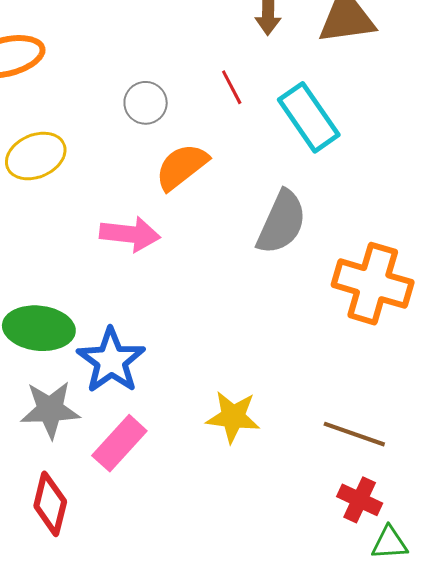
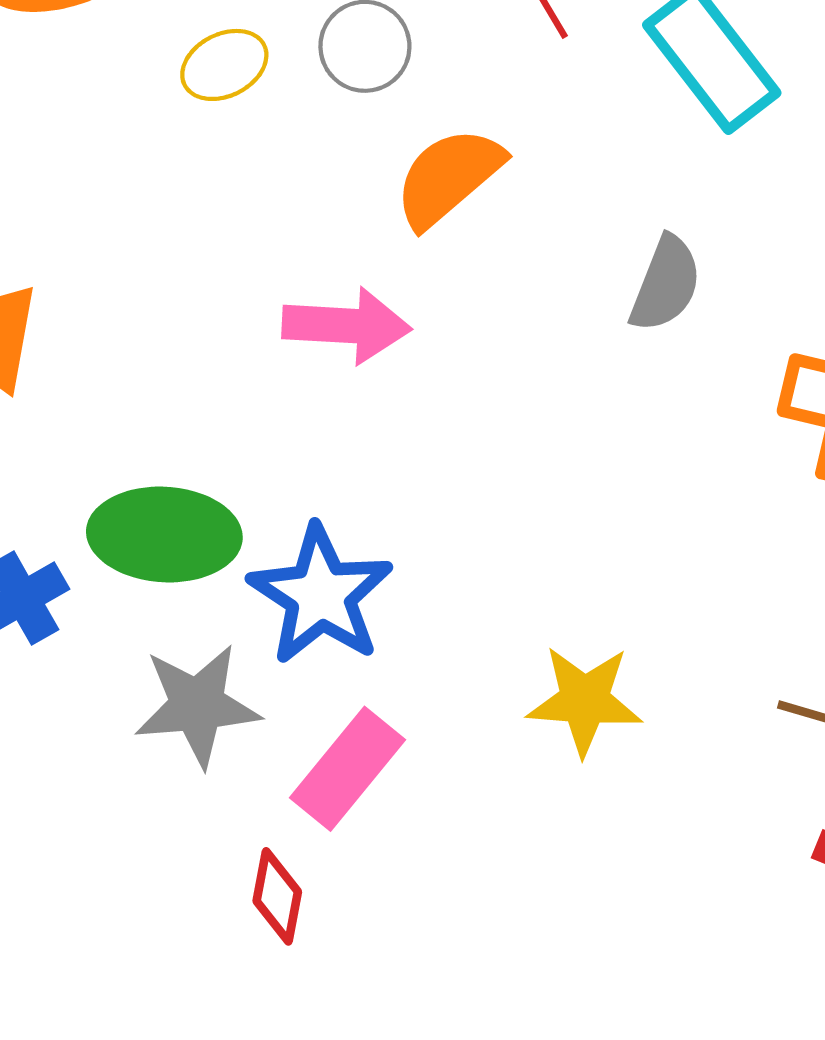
yellow ellipse: (36, 156) -> (224, 65), moved, size x0.7
gray semicircle: (282, 222) -> (666, 284), size x0.7
red diamond: (50, 504) -> (277, 896), moved, size x0.7

